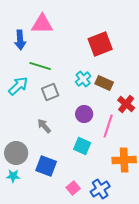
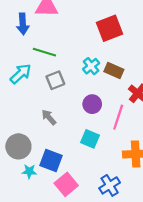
cyan star: (13, 176) -> (29, 171), moved
pink square: (73, 188) -> (66, 184), moved, size x1.5

